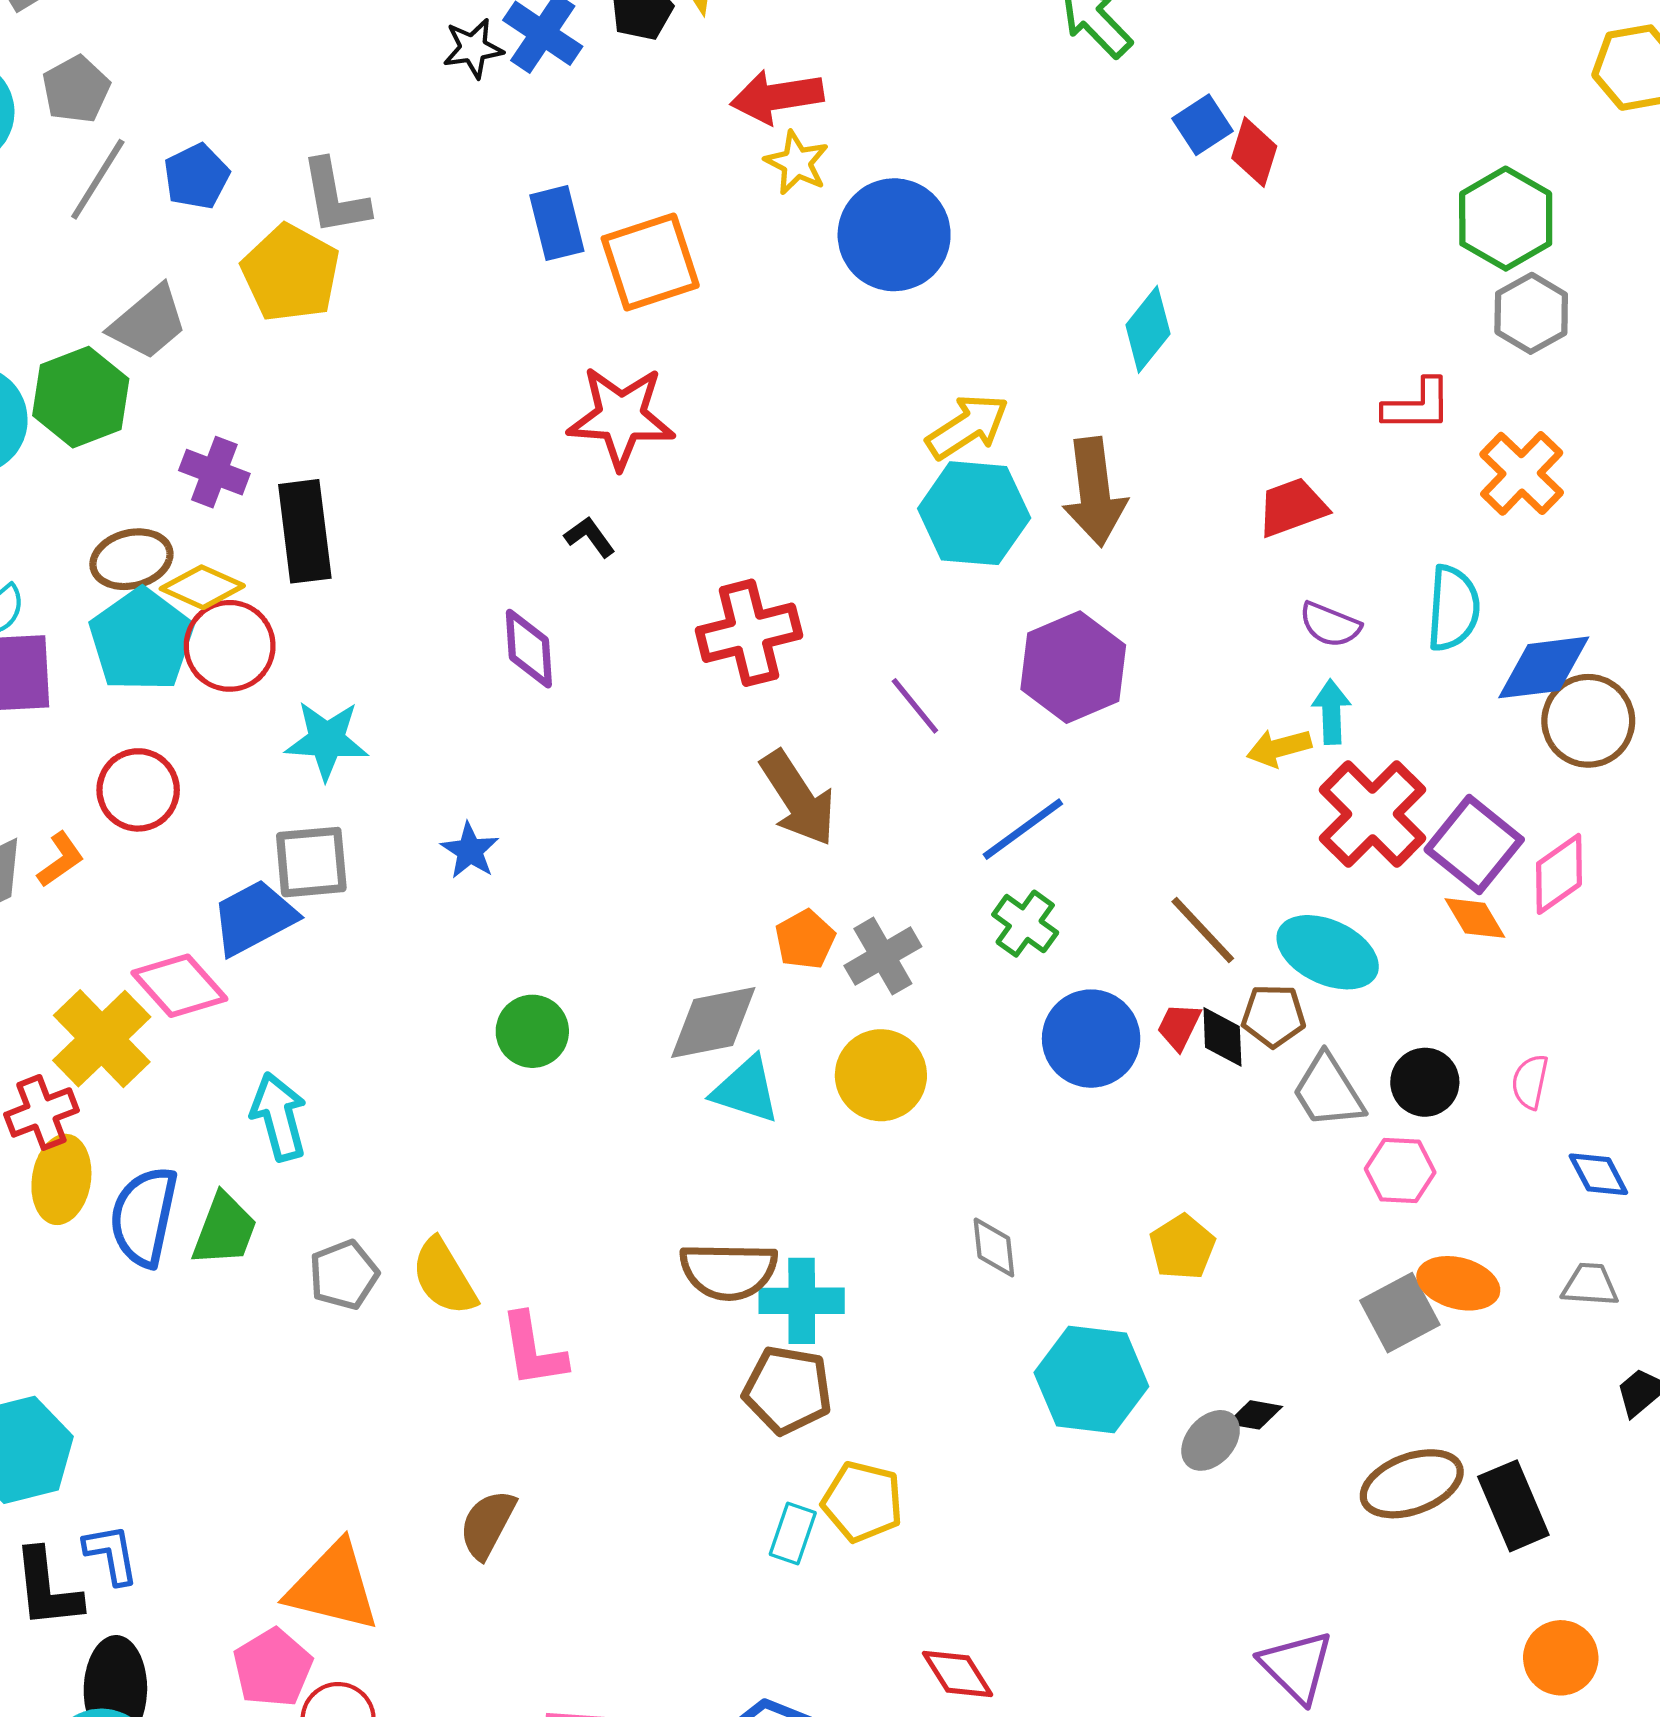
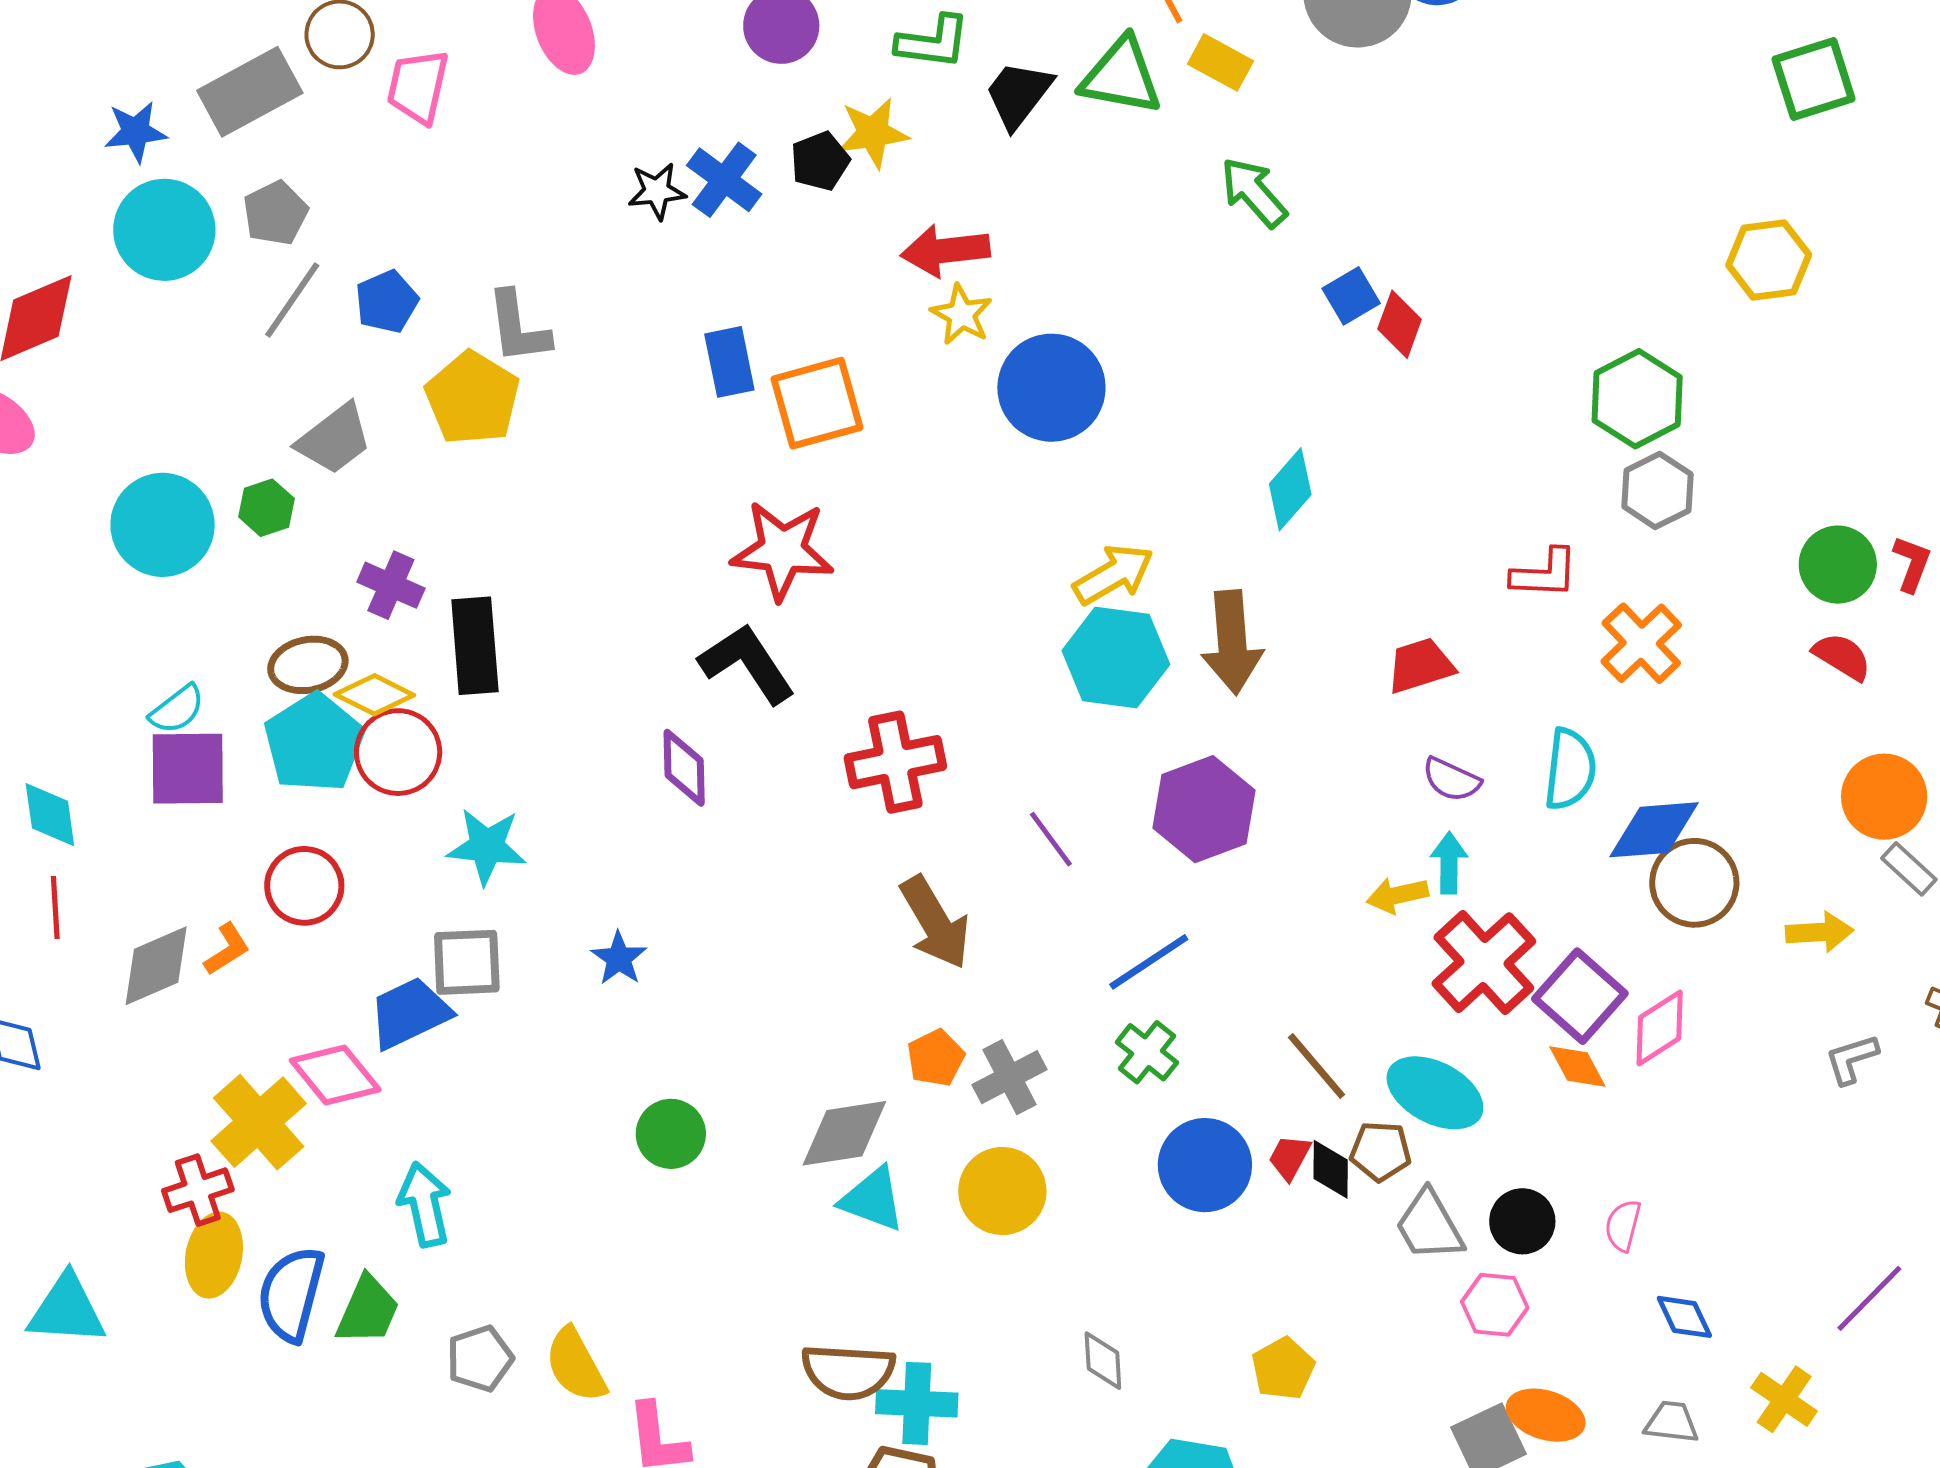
green hexagon: (81, 397) -> (266, 508), size x0.6
black L-shape: (590, 537) -> (747, 663), size x2.0

